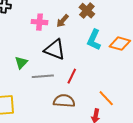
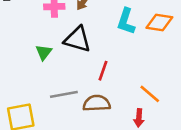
green triangle: (21, 63) -> (44, 52), moved
gray line: (43, 76) -> (64, 94), moved

